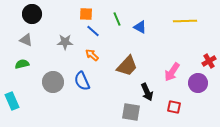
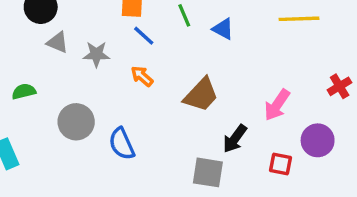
gray triangle: (26, 40) -> (58, 42), moved
blue semicircle: (82, 81) -> (122, 144), moved
purple circle: (198, 83) -> (318, 140), moved
black arrow: (147, 92) -> (235, 139), turned 60

